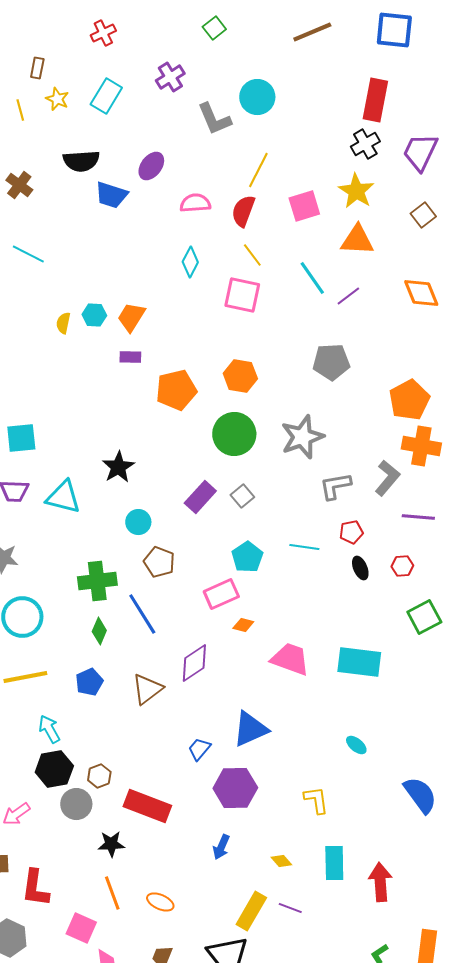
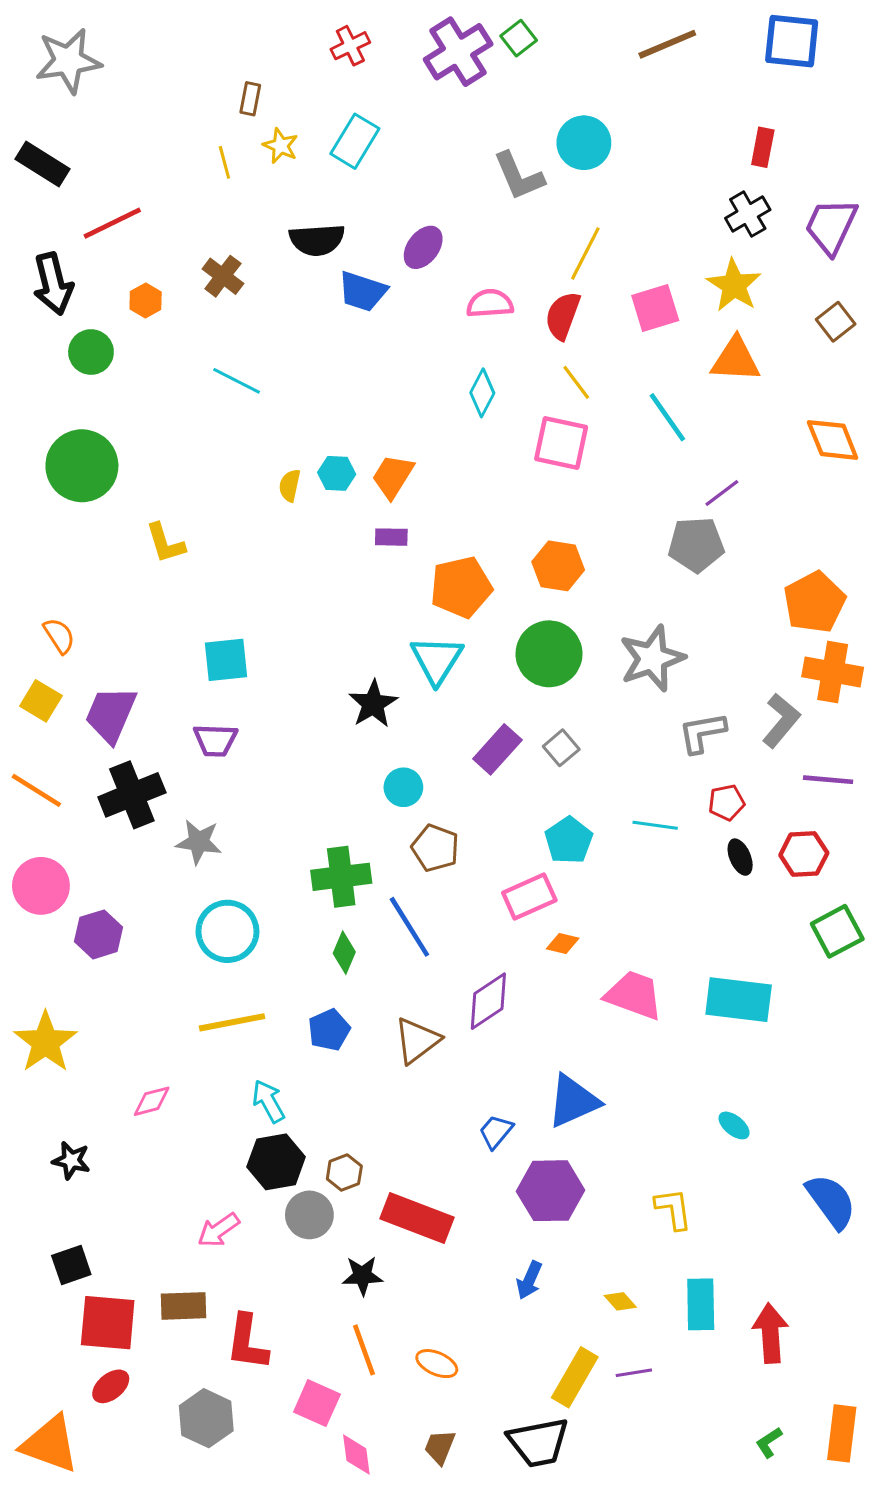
purple cross: (170, 77) -> (458, 52), moved, size x1.5
red rectangle: (375, 100) -> (763, 147), size x0.6
purple line: (348, 296) -> (722, 493), moved
cyan triangle: (63, 497) -> (437, 660), moved, turned 48
red hexagon: (402, 566) -> (804, 854), size x1.4
purple line: (290, 908) -> (634, 1373), turned -30

